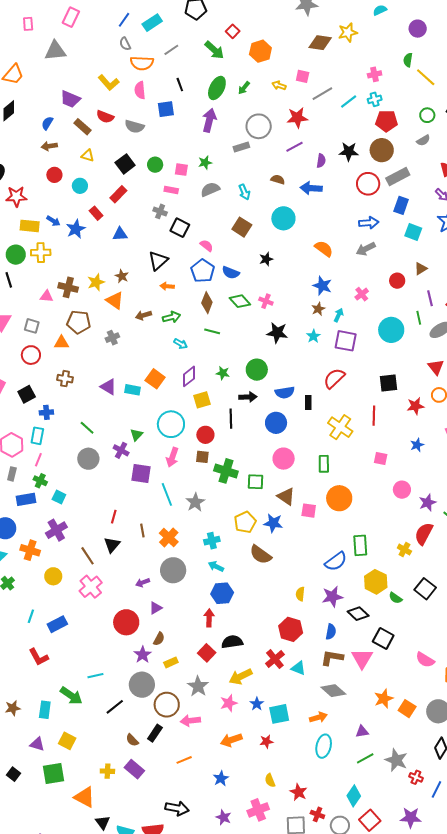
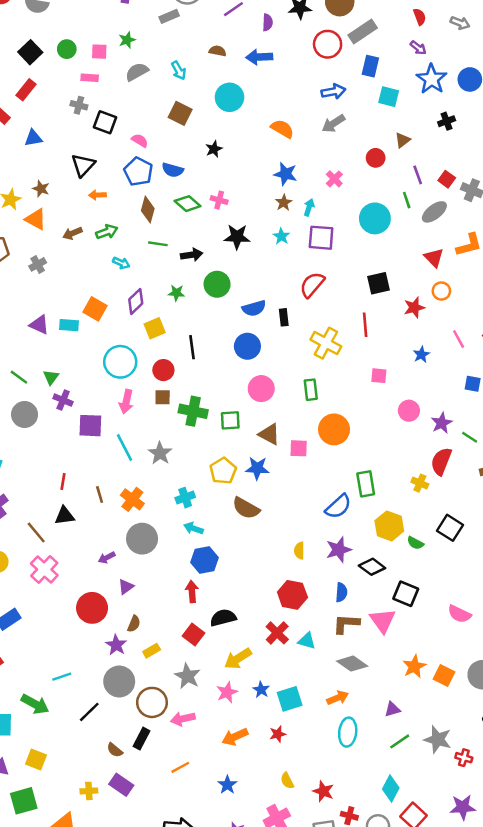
black arrow: (248, 397) -> (192, 255), moved
green triangle: (136, 435) -> (51, 377), moved
black triangle: (112, 545) -> (65, 516), turned 48

